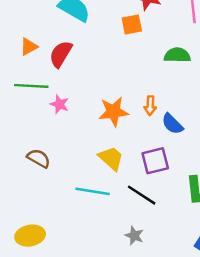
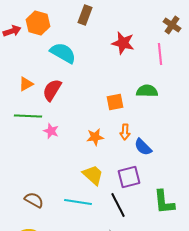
orange square: (132, 25) -> (115, 102), moved
orange star: (113, 112) -> (95, 137), size x0.7
brown semicircle: (39, 158) -> (34, 200), moved
black line: (142, 195) -> (118, 205), turned 30

